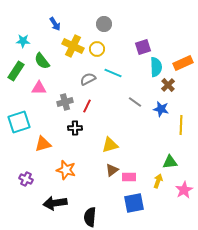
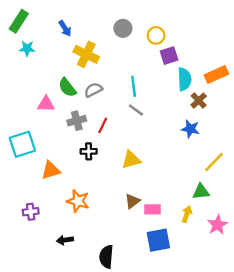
yellow circle: (97, 49) -> (156, 35), moved
green semicircle: (42, 61) -> (67, 88), moved
green rectangle: (16, 71) -> (19, 21), moved
cyan line: (113, 73) -> (134, 86), turned 60
gray semicircle: (88, 79) -> (93, 90), moved
gray line: (135, 102) -> (136, 110), moved
yellow line: (181, 125) -> (214, 162), moved, turned 42
yellow triangle: (110, 145) -> (131, 160), moved
purple cross: (26, 179) -> (31, 212), turned -32
black arrow: (55, 203) -> (65, 240), size x0.6

